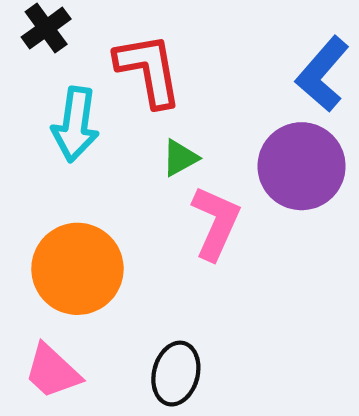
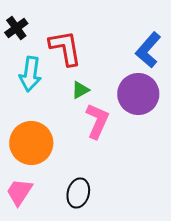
pink trapezoid: (52, 371) -> (19, 192), turned 80

